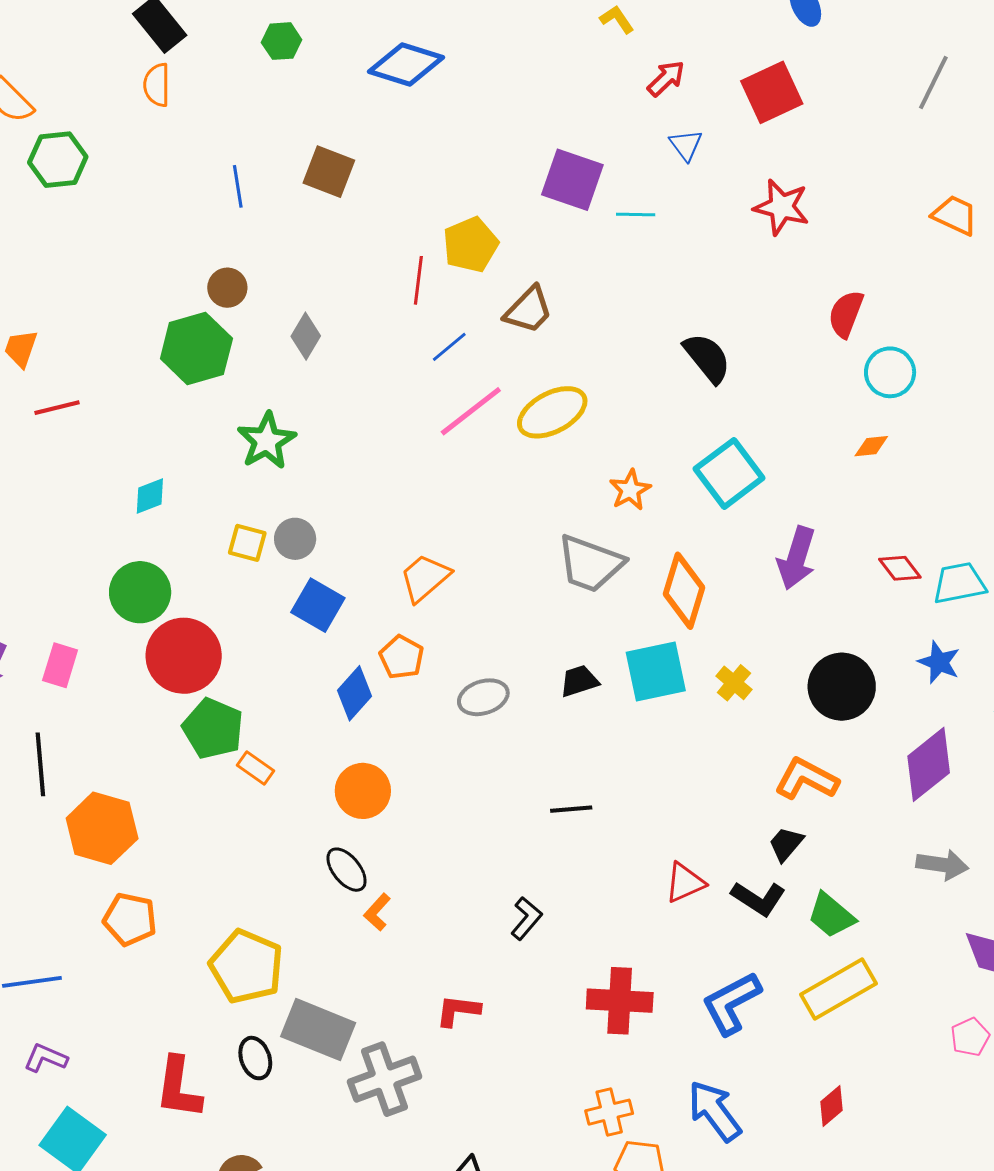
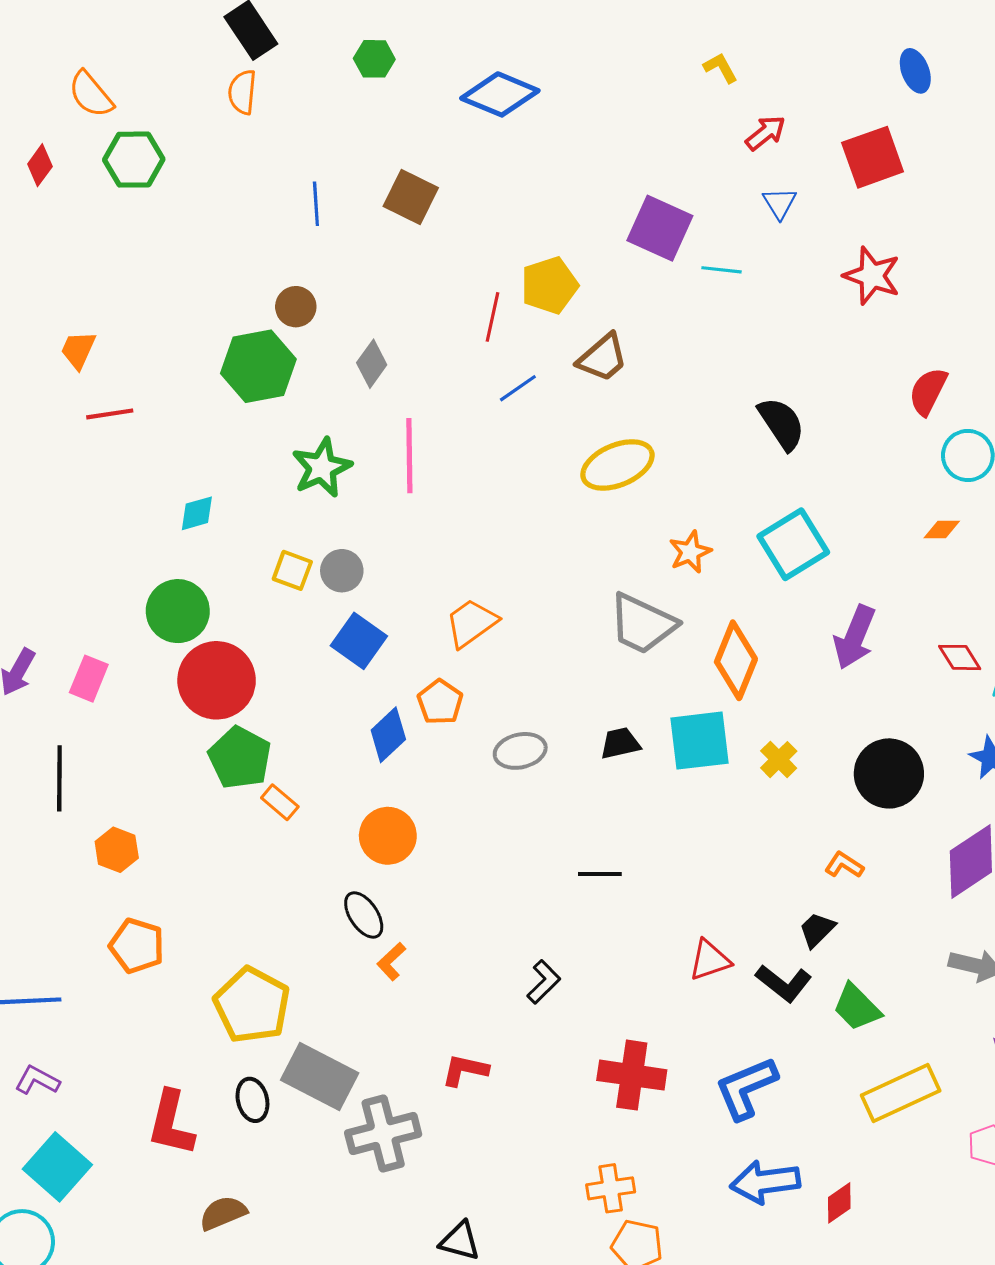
pink line: (471, 411) -> (409, 456), moved, turned -58
orange L-shape: (806, 779) -> (844, 865), size x0.6
orange hexagon: (102, 828) -> (117, 850), size x0.6
yellow rectangle: (839, 989) -> (901, 1093), moved
blue arrow: (714, 1111) -> (765, 1182), moved, turned -66

